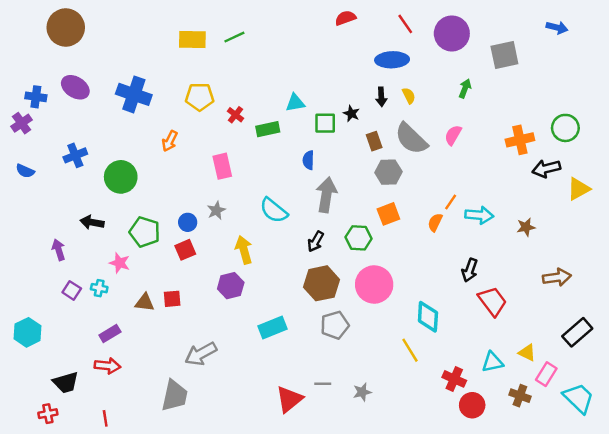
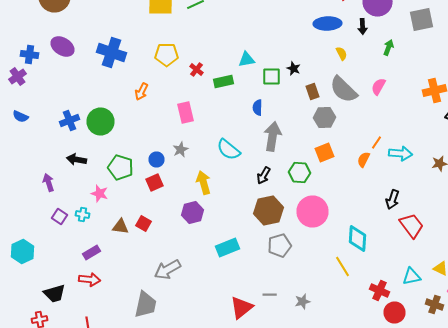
black arrow: (381, 97) -> (362, 26), moved
blue cross: (75, 155) -> (70, 120), moved
red square: (172, 299) -> (144, 224), turned 35

